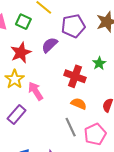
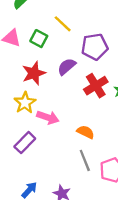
red cross: (75, 76) -> (96, 86), moved, turned 35
pink arrow: (36, 91) -> (48, 117), turned 138
orange semicircle: (79, 104) -> (86, 132), moved

